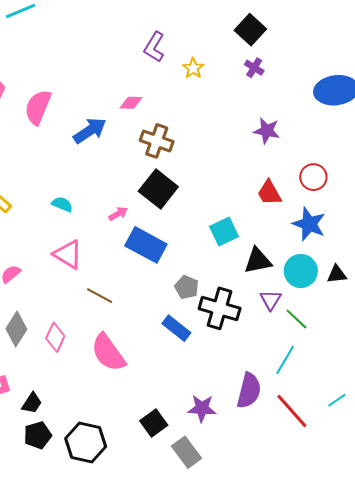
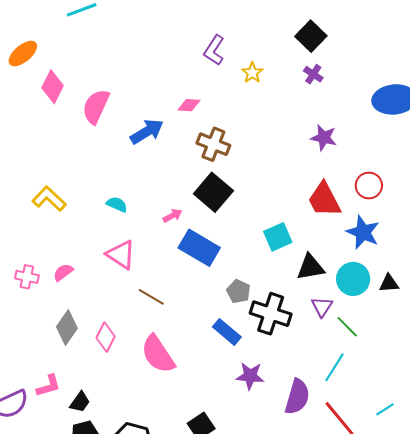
red trapezoid: (269, 193) -> (324, 200), size x1.4
purple star: (202, 408) -> (250, 376), moved

